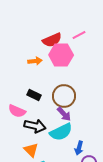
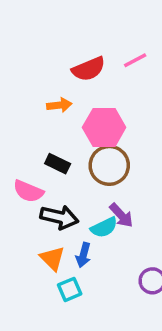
pink hexagon: (61, 55) -> (104, 127), moved
purple arrow: (64, 114) -> (121, 215), moved
cyan semicircle: (61, 132) -> (104, 227), size x0.7
blue arrow: (79, 148) -> (83, 255), moved

